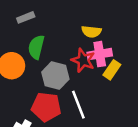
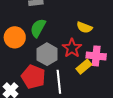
pink cross: (100, 54) -> (96, 56), moved
yellow rectangle: (112, 70) -> (84, 67), moved

